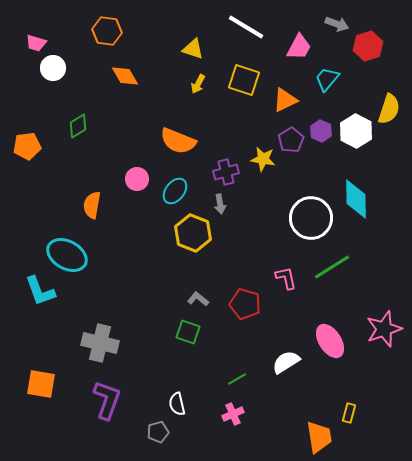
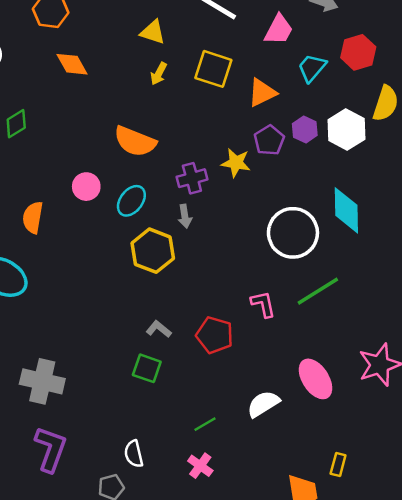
red hexagon: (368, 46) -> (358, 52), moved
pink cross: (233, 414) -> (200, 466), turned -30

